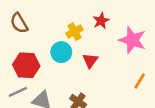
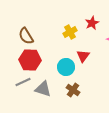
brown semicircle: (19, 23) -> (26, 36), moved
cyan circle: (61, 52) -> (66, 67), moved

